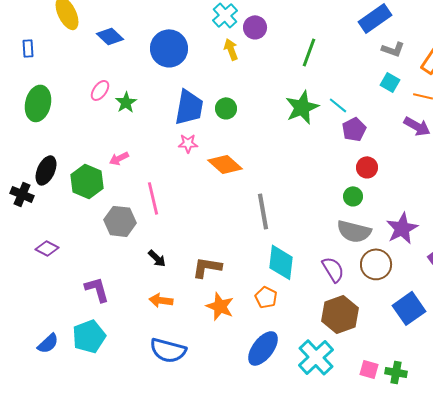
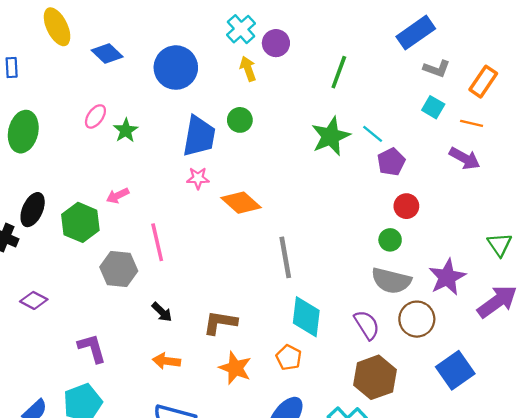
green circle: (226, 108) -> (240, 120), moved

